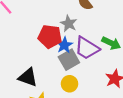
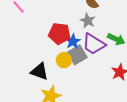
gray star: (69, 24) -> (88, 21), moved
yellow circle: (70, 84) -> (64, 60), moved

